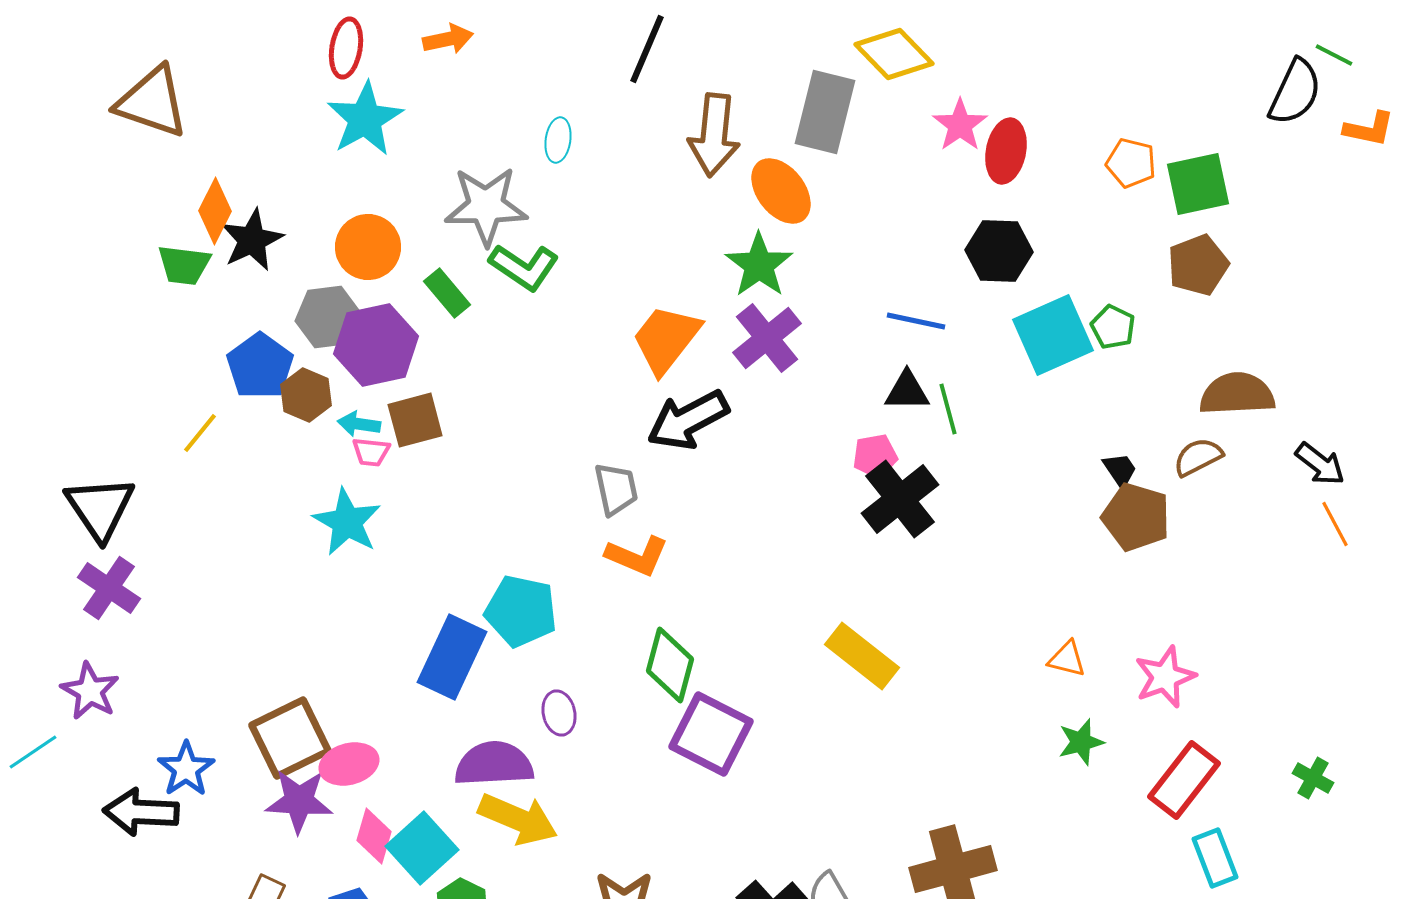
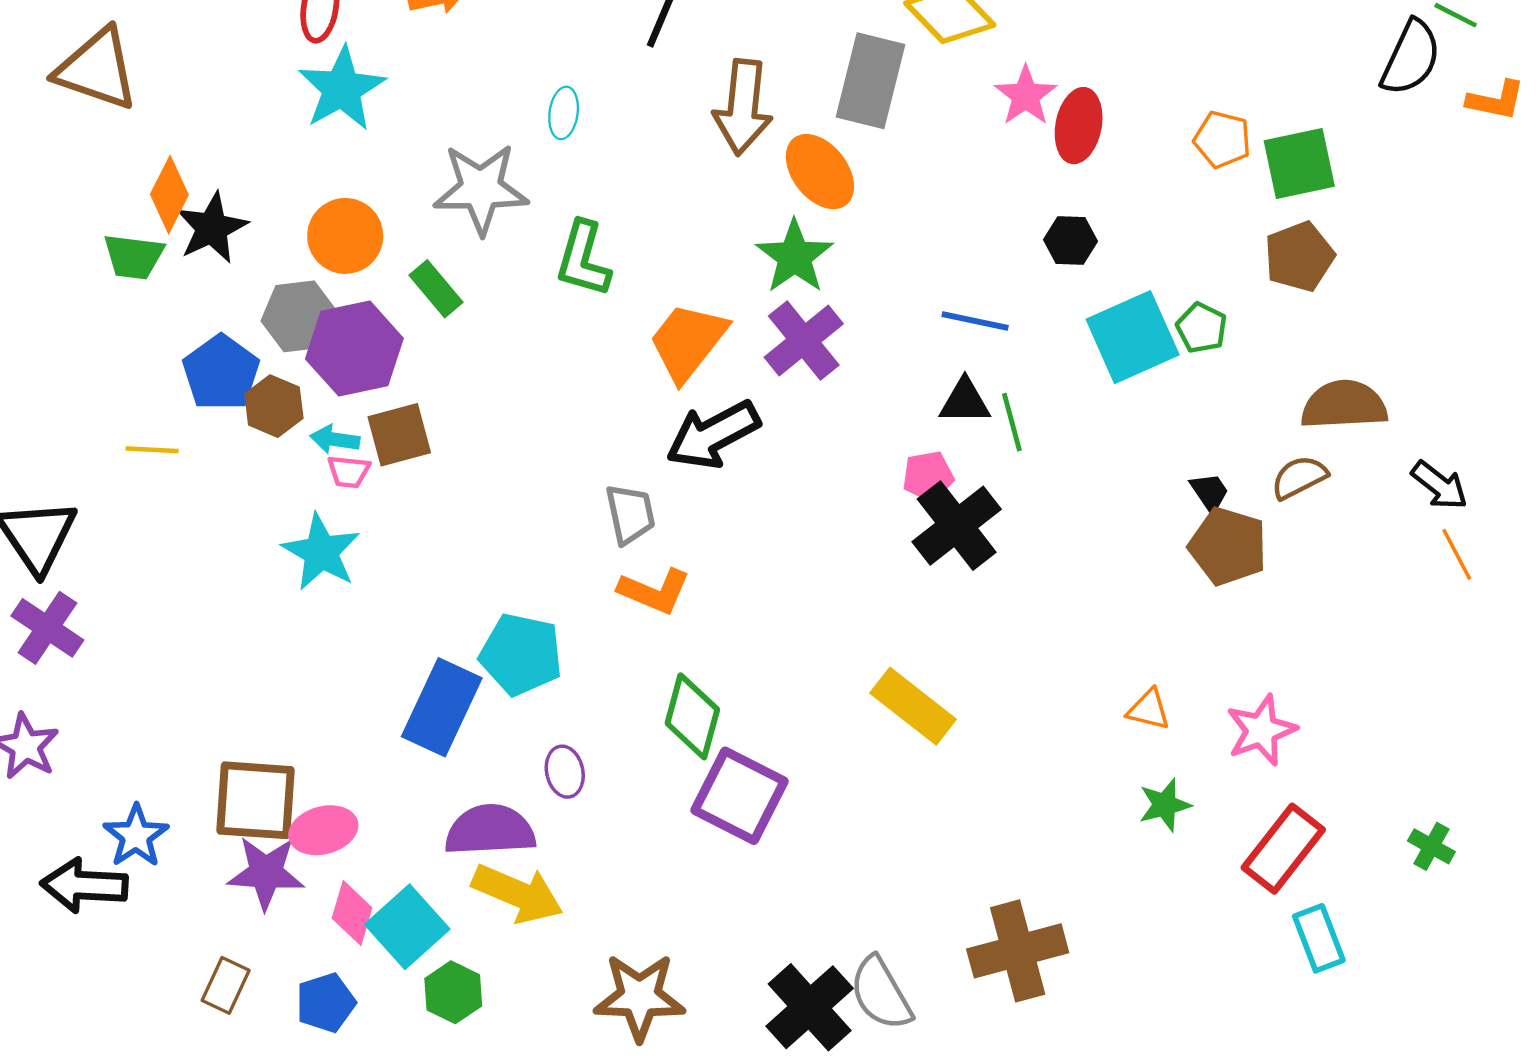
black hexagon: (999, 251) -> (1071, 241), size x0.7
green L-shape: (524, 267) -> (583, 259), moved, turned 72
yellow line: (200, 433) -> (152, 450), turned 54
brown square: (290, 738) -> (256, 800), turned 30

